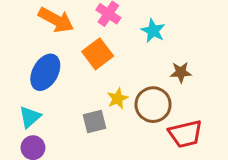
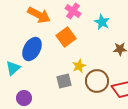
brown circle: (153, 105) -> (97, 81), moved
cyan triangle: (30, 117) -> (13, 68), moved

